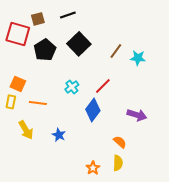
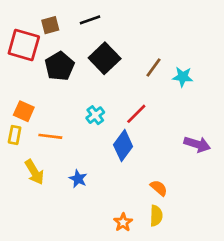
purple arrow: (137, 115) -> (197, 144), moved

